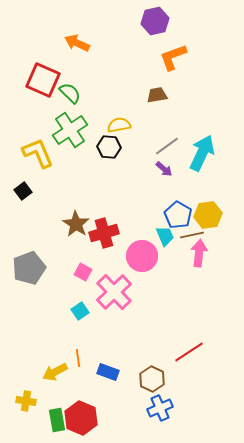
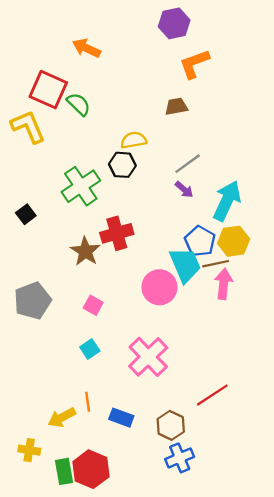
green cross: (70, 130) -> (81, 186), moved
yellow L-shape: (38, 153) -> (28, 127), moved
cyan arrow: (202, 153) -> (227, 201), moved
red cross: (104, 233) -> (117, 233), moved
cyan trapezoid: (165, 236) -> (185, 265), size x1.6
pink cross: (114, 292) -> (148, 357), moved

